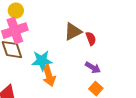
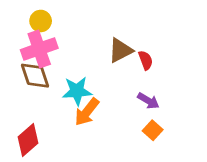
orange arrow: (49, 76) -> (87, 112), turned 55

